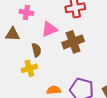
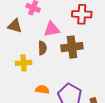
brown semicircle: (36, 50) -> (42, 48), moved

